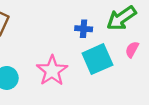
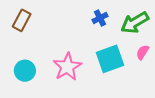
blue cross: (84, 29) -> (100, 18), moved, turned -35

